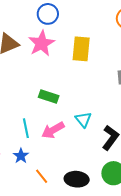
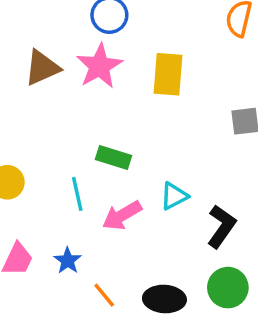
cyan triangle: (83, 120) -> (174, 196), turned 42
cyan line: (26, 128) -> (77, 194), moved

